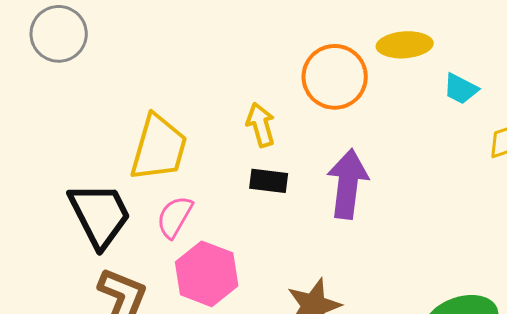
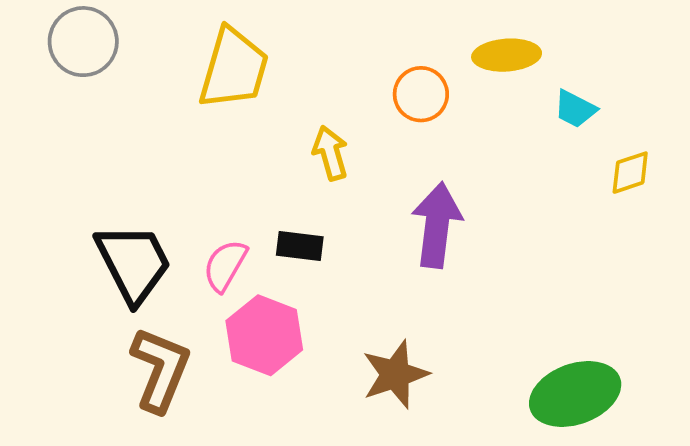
orange circle: (335, 77) -> (421, 94), size x0.7
yellow trapezoid: (159, 148) -> (234, 69), moved
black rectangle: (269, 181) -> (300, 246), moved

